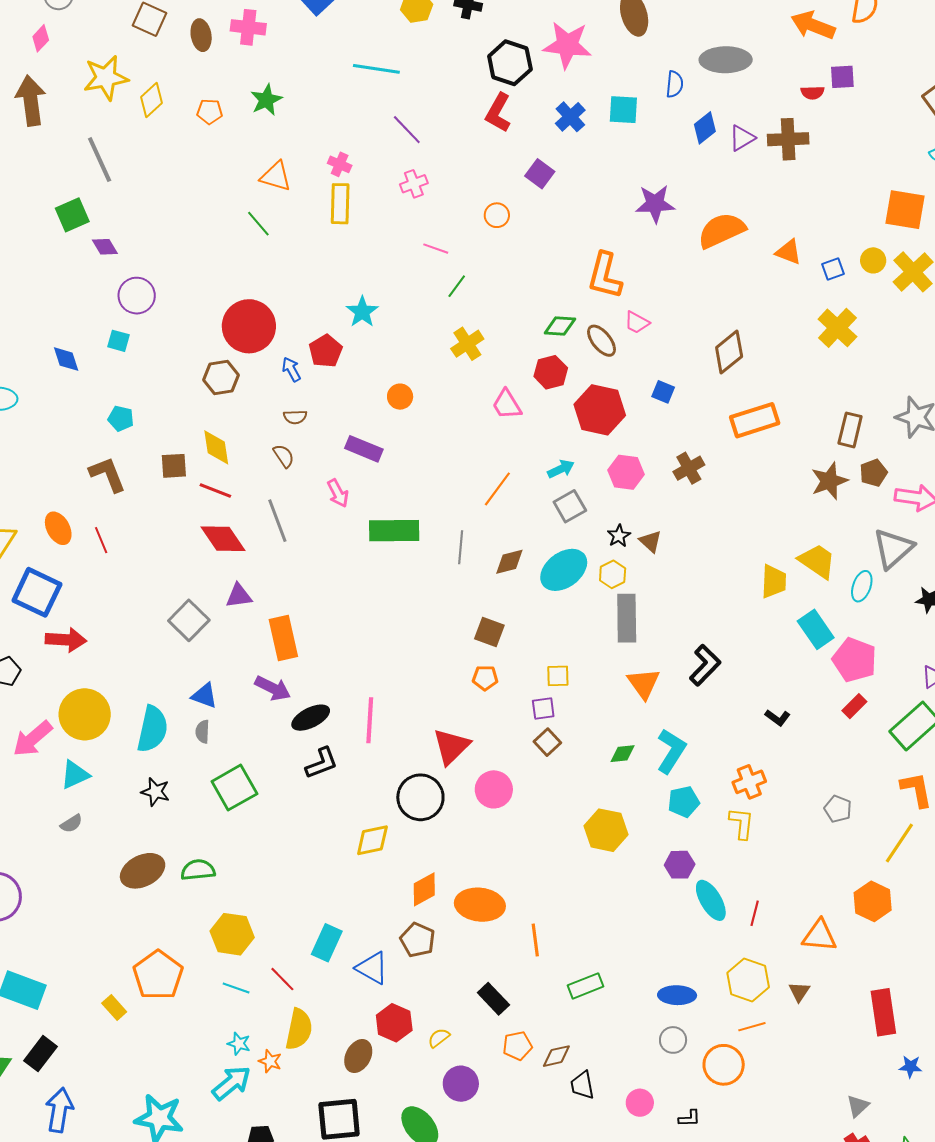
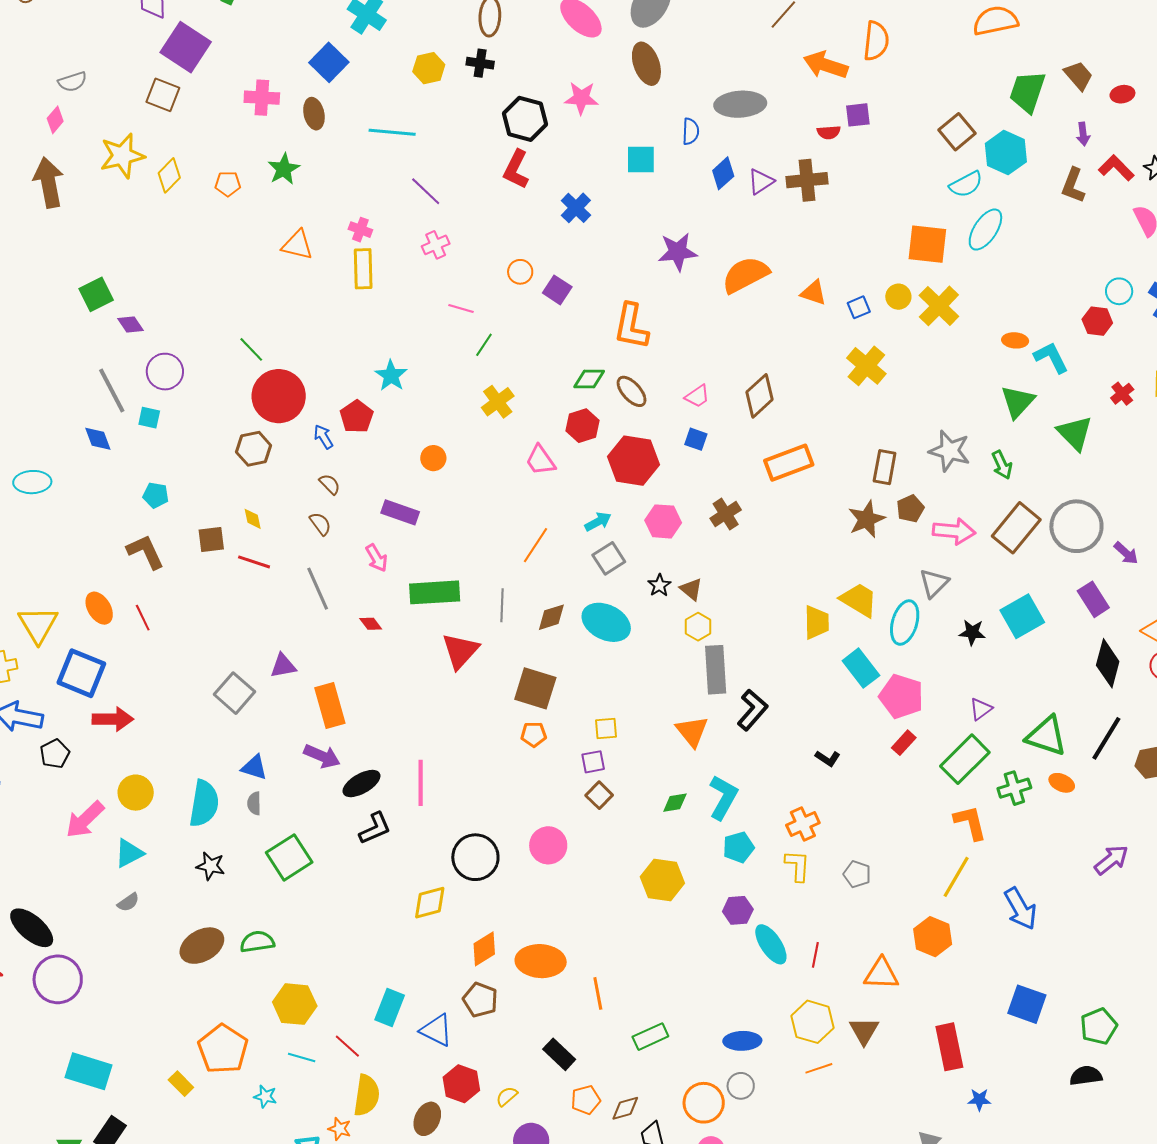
brown ellipse: (201, 35) -> (314, 114), moved
pink star: (567, 45) -> (581, 98), size x0.7
blue cross: (570, 117) -> (576, 208), moved
gray line: (100, 160) -> (112, 390), moved
purple square: (540, 174) -> (557, 290), moved
green line: (258, 224) -> (251, 349), moved
pink trapezoid: (637, 322) -> (697, 396), moved, turned -60
brown semicircle: (295, 417) -> (330, 484), turned -130
yellow diamond: (216, 447) -> (253, 519), size x0.6
red diamond: (223, 539) -> (371, 624), moved, size x0.5
gray triangle: (893, 548) -> (934, 583), size x0.7
cyan ellipse: (564, 570) -> (606, 622), turned 66
yellow hexagon: (613, 574) -> (698, 627), moved
cyan ellipse: (862, 586) -> (905, 623), size x1.4
gray rectangle: (627, 618) -> (716, 670), moved
brown square: (489, 632) -> (535, 688), size x1.4
yellow circle: (85, 714) -> (136, 793), size x0.7
red triangle: (451, 746) -> (460, 651), moved
gray pentagon: (838, 809) -> (857, 874), moved
brown triangle: (799, 992) -> (864, 1031), size x1.4
cyan star: (239, 1044) -> (265, 1096), moved
orange circle: (724, 1065) -> (704, 1103), moved

